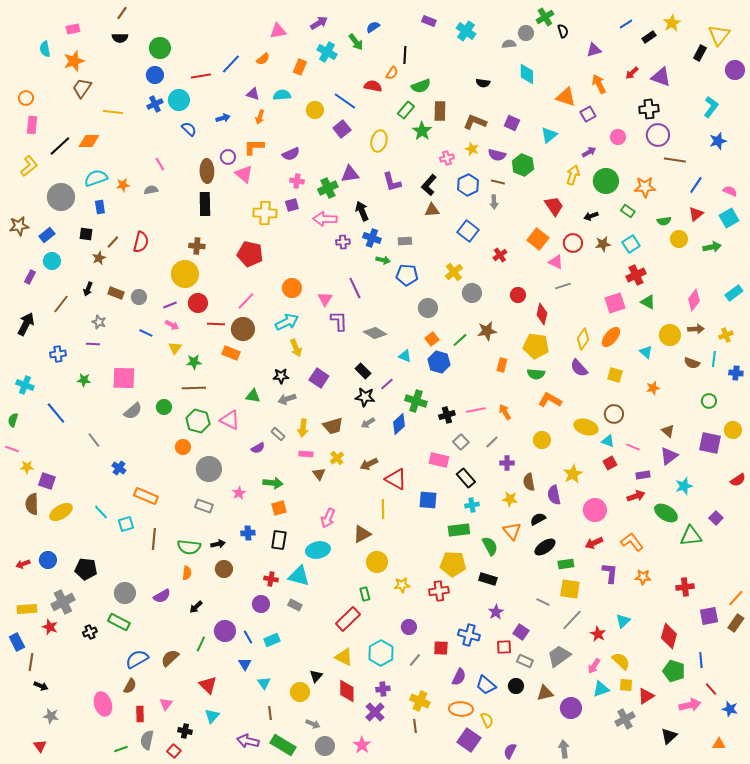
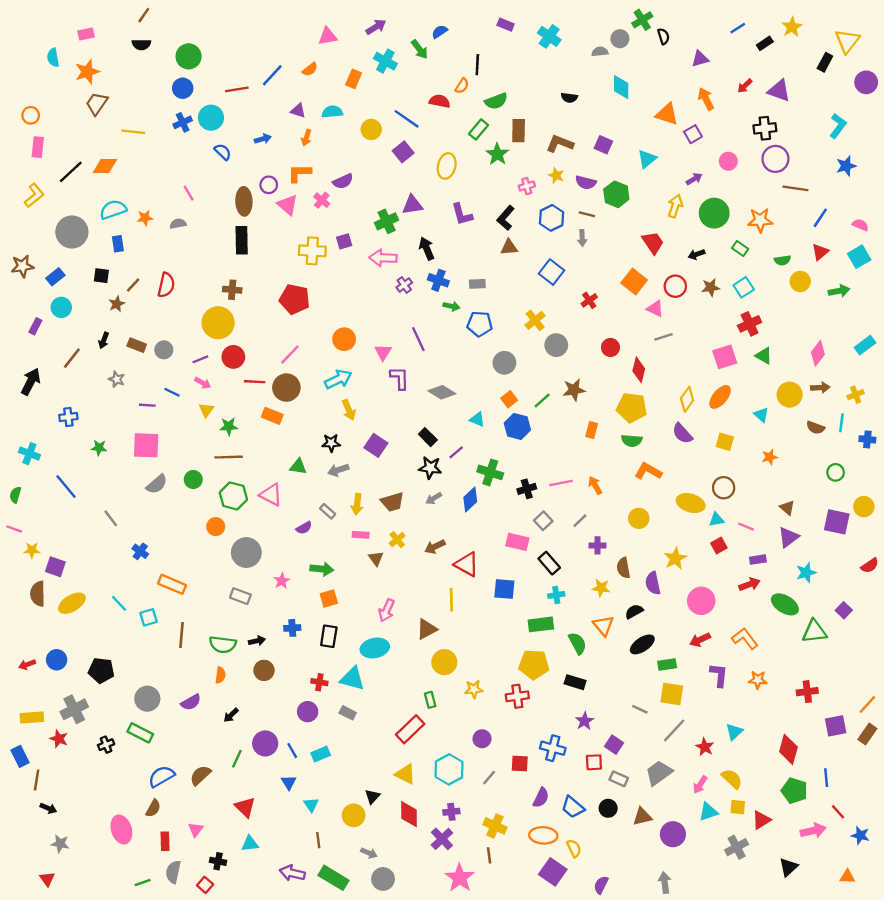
pink cross: (297, 181) -> (322, 200), moved, turned 32
purple cross: (343, 242) -> (404, 285), turned -32
purple line: (93, 344) -> (147, 405), moved
cyan triangle: (608, 441) -> (717, 520), turned -32
cyan triangle: (212, 716) -> (250, 844), turned 42
pink star: (362, 745) -> (460, 878), moved, size x1.4

